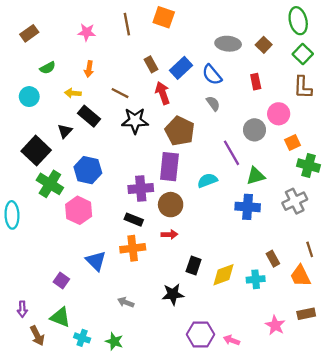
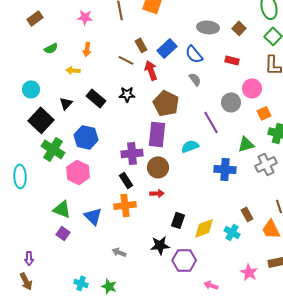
red rectangle: (256, 82) -> (232, 60), turned -64
brown line: (120, 93) -> (126, 60), moved
cyan circle: (29, 97) -> (31, 89), moved
black rectangle: (89, 116) -> (96, 98), moved
black star: (135, 121) -> (127, 94), size x0.7
green triangle: (256, 176) -> (246, 144), moved
black rectangle: (134, 220) -> (126, 180), turned 35
cyan cross: (256, 279) -> (232, 232), turned 35
green triangle: (60, 317) -> (62, 209), moved
purple hexagon: (200, 334) -> (184, 260), moved
brown arrow: (37, 336) -> (26, 281), moved

